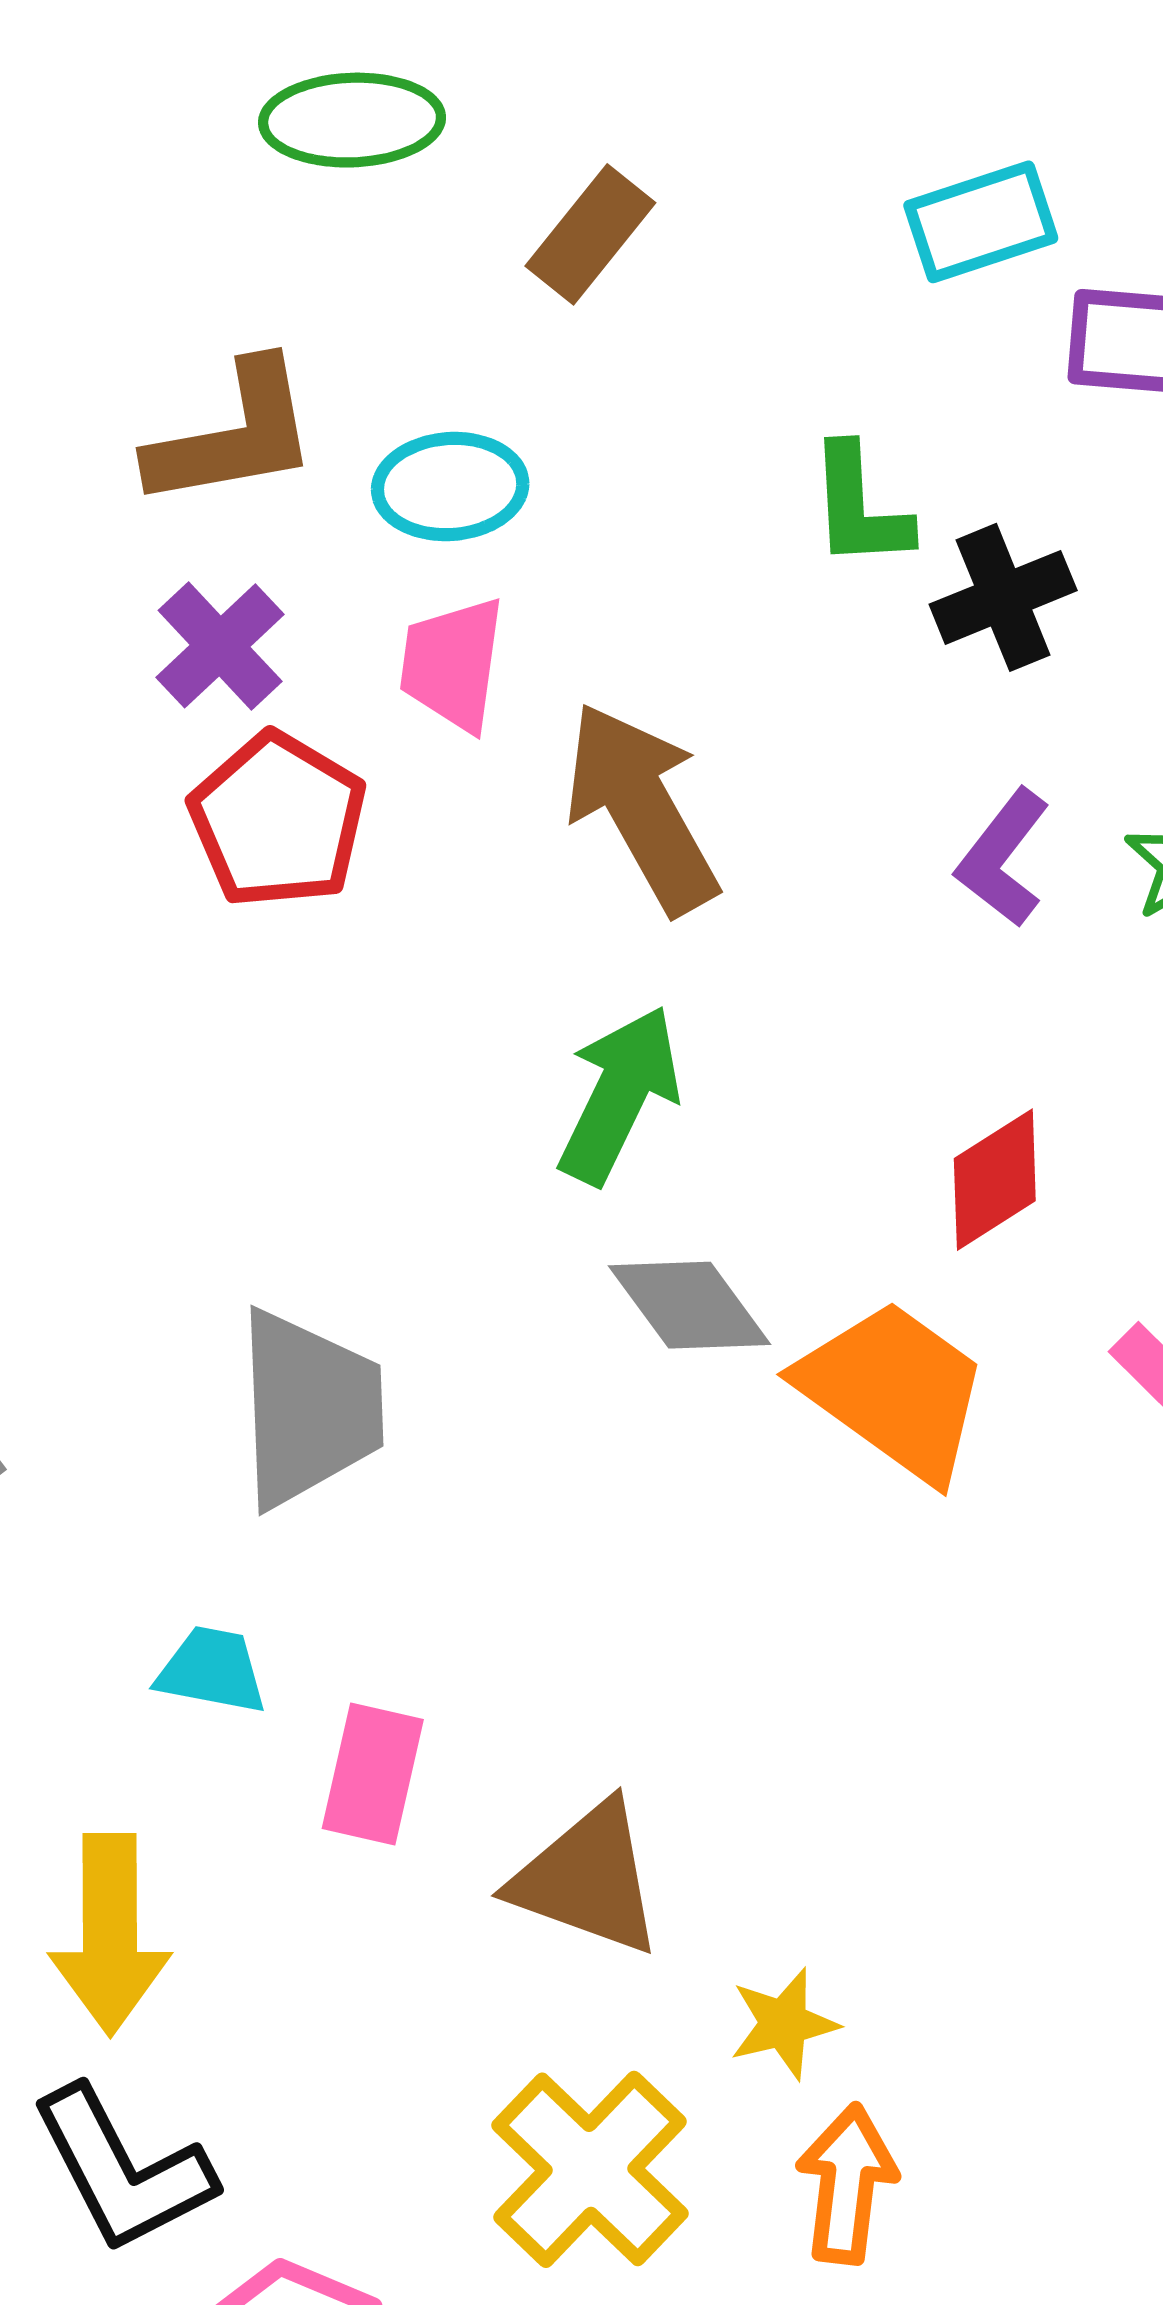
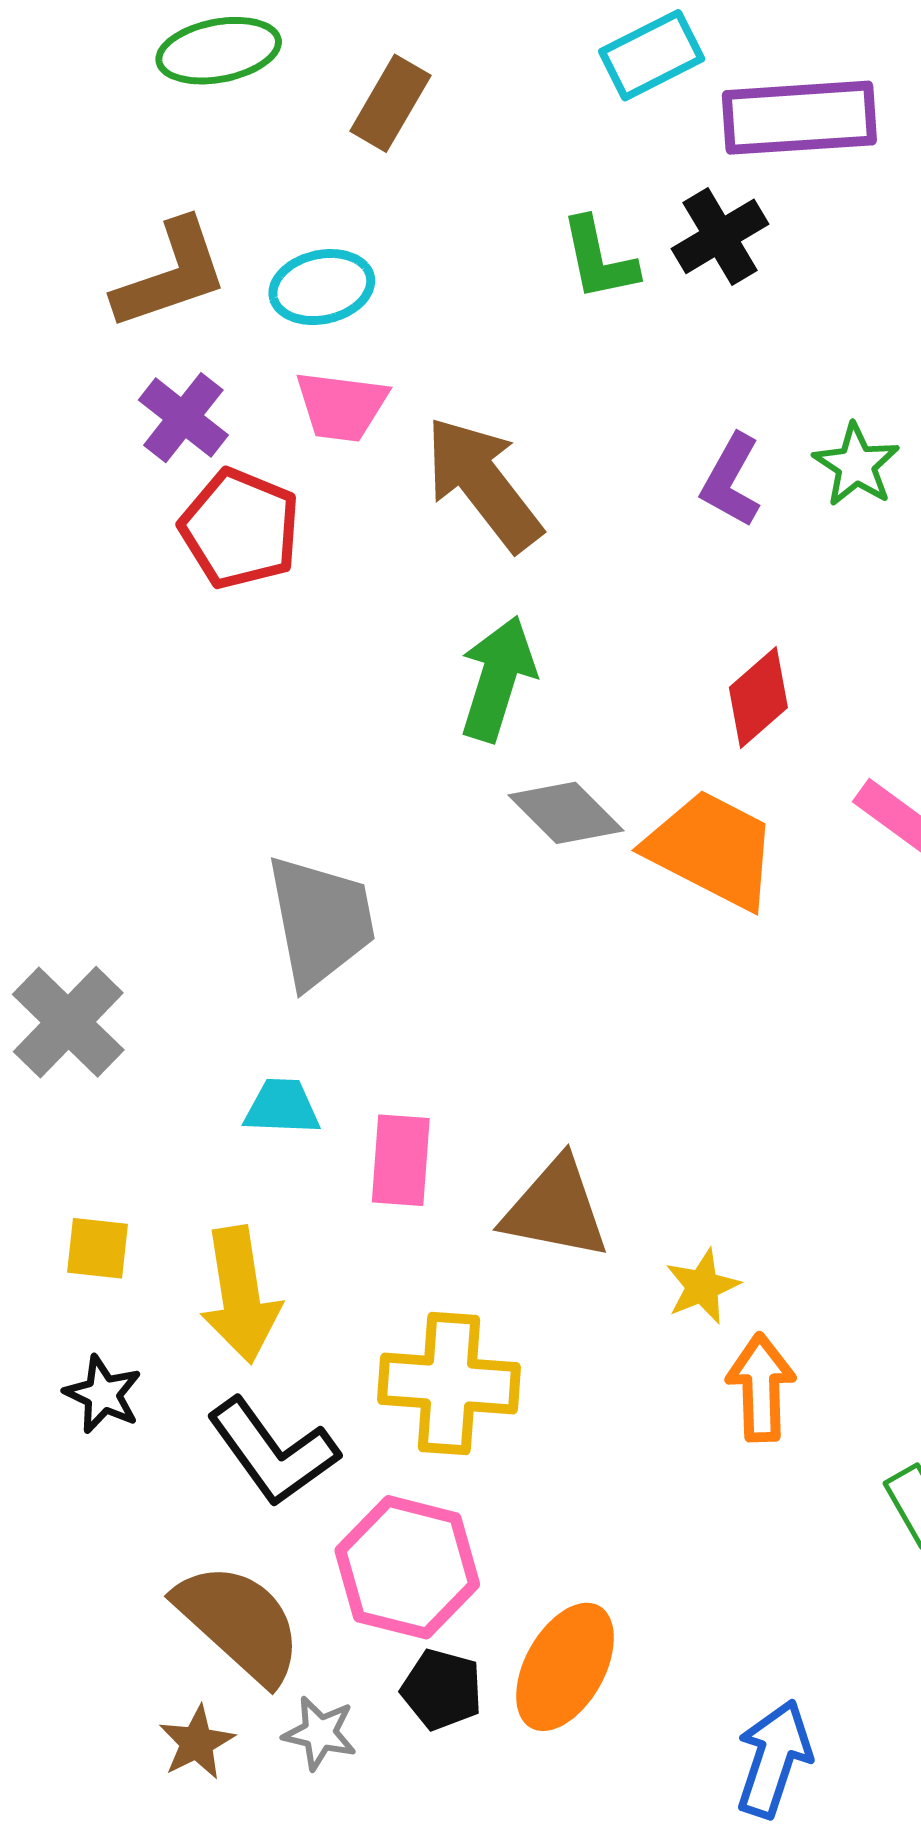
black cross: (1003, 597) -> (720, 236), moved
pink trapezoid: (452, 664) -> (341, 406), turned -82
yellow cross: (590, 2169) -> (449, 1383), moved, turned -31

